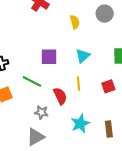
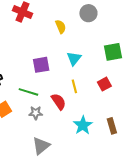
gray star: (41, 112) -> (36, 113), moved

